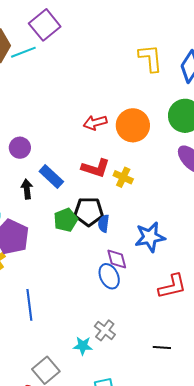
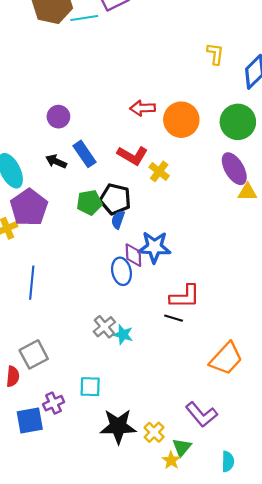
yellow L-shape: (150, 58) -> (215, 54), size x0.7
black arrow: (27, 189) -> (56, 161), turned -72
blue semicircle: (104, 224) -> (118, 220), moved
blue star: (150, 237) -> (154, 247), moved
cyan star: (83, 346) -> (123, 335), moved
black line: (162, 347) -> (174, 318), moved

